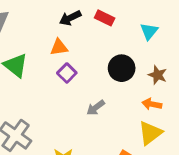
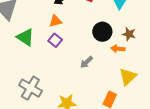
purple square: (67, 73) -> (55, 40), moved
orange arrow: (152, 104) -> (118, 49), moved

